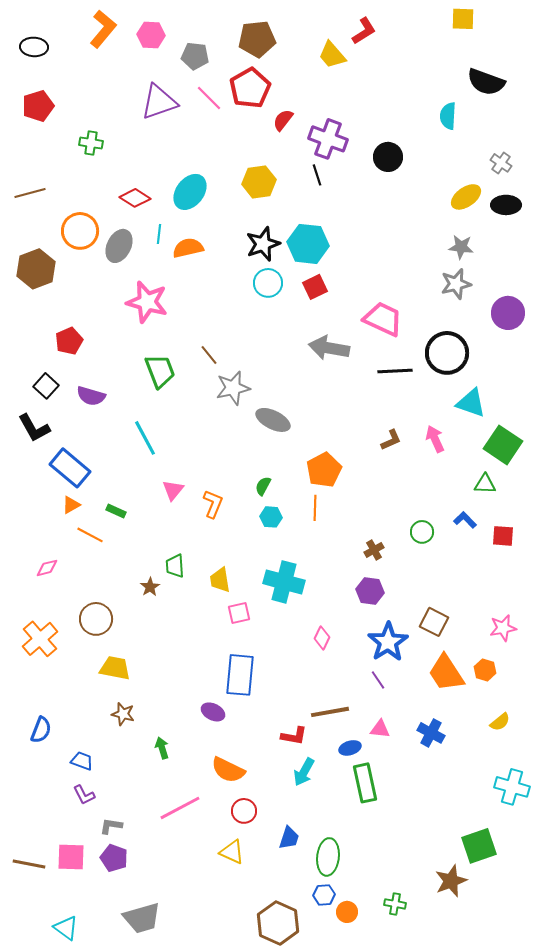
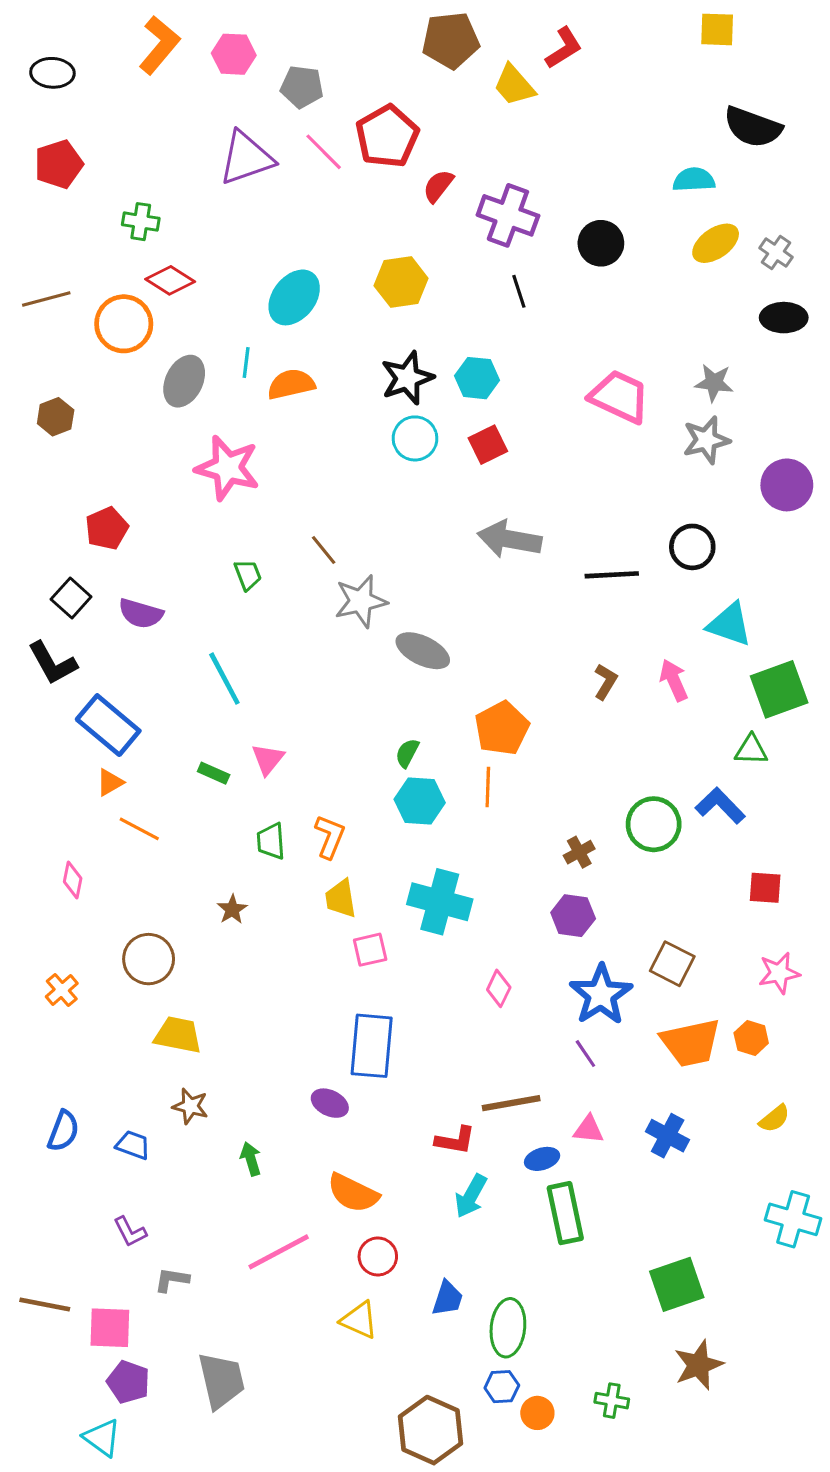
brown pentagon: (257, 39) -> (451, 40), moved
cyan semicircle: (448, 116) -> (694, 180), turned 84
black line: (317, 175) -> (519, 291), moved
yellow ellipse: (466, 197) -> (716, 243), moved
red diamond: (135, 198) -> (170, 280), moved
orange circle: (80, 231) -> (124, 324), moved
cyan hexagon: (308, 244) -> (477, 378), size x0.7
brown hexagon: (36, 269) -> (56, 417), size x0.6
pink trapezoid: (383, 319) -> (620, 397), moved
black circle: (447, 353) -> (692, 547), size x0.7
green trapezoid: (160, 371) -> (248, 575), size x0.6
brown L-shape: (391, 440) -> (606, 682), turned -35
green square: (503, 445) -> (779, 689), turned 36
orange L-shape: (213, 504) -> (330, 837), moved
green rectangle: (116, 511) -> (214, 773), moved
cyan hexagon: (271, 517) -> (420, 801), size x1.4
blue L-shape: (465, 520) -> (720, 806), size x1.4
green circle: (422, 532) -> (654, 824), size x1.5
red square: (503, 536) -> (765, 888), moved
green trapezoid: (175, 566) -> (271, 841), moved
pink diamond: (47, 568) -> (73, 880), turned -65
orange cross: (40, 639) -> (62, 990), size x0.6
orange trapezoid: (446, 673) -> (691, 1043), turned -69
blue trapezoid: (82, 761) -> (133, 1145), moved
green square: (479, 846) -> (677, 1284), moved
purple pentagon: (114, 858) -> (128, 1382), moved
brown line: (29, 864) -> (45, 1305), moved
gray trapezoid: (142, 918) -> (221, 1380), moved, turned -87

